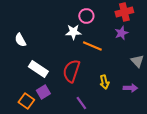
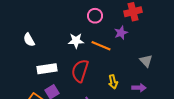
white star: (73, 32) -> (76, 41), moved
purple star: (121, 33) -> (121, 33), moved
white rectangle: (38, 69) -> (47, 69), turned -42

